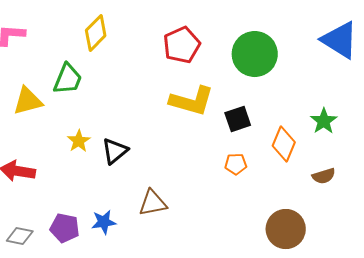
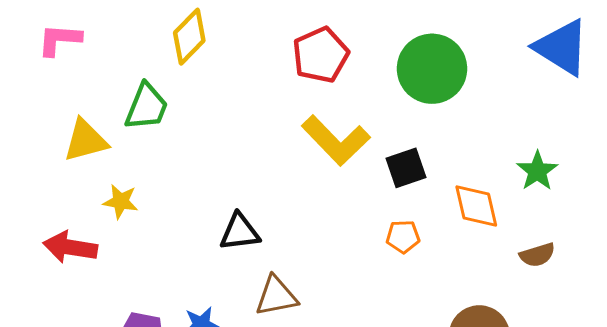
yellow L-shape: (192, 101) -> (336, 140), turned 30
yellow star: (79, 141) -> (121, 201), moved, turned -30
orange diamond: (284, 144) -> (476, 206), turned -36
black triangle: (115, 151) -> (240, 232), moved, turned 32

